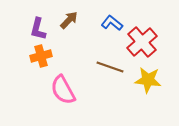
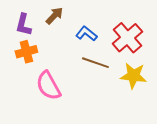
blue L-shape: (112, 23) -> (86, 34), moved

